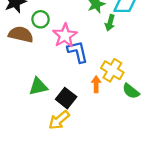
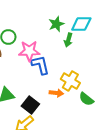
pink star: (65, 36) -> (29, 51), turned 30
orange arrow: (96, 84) -> (56, 93), turned 96

